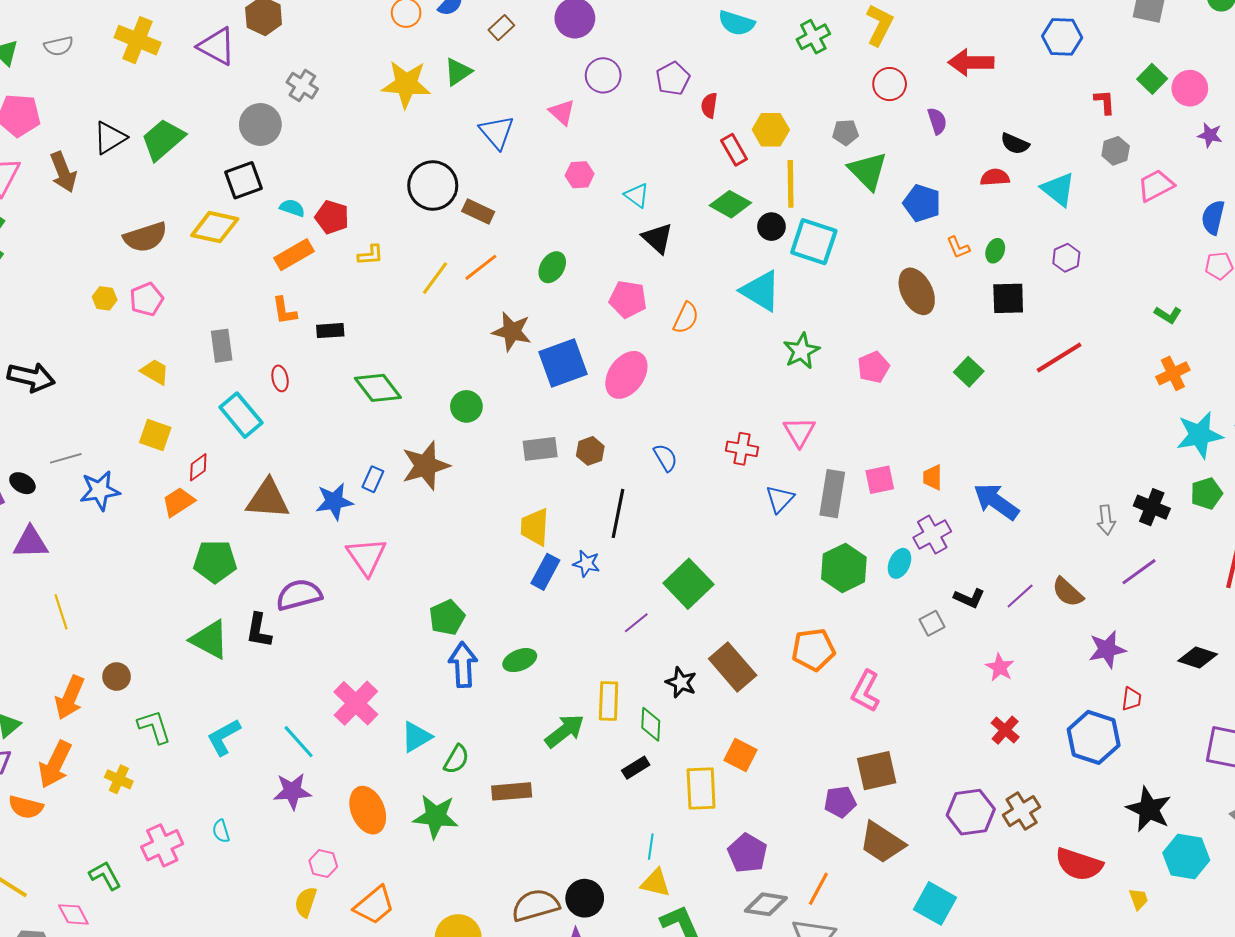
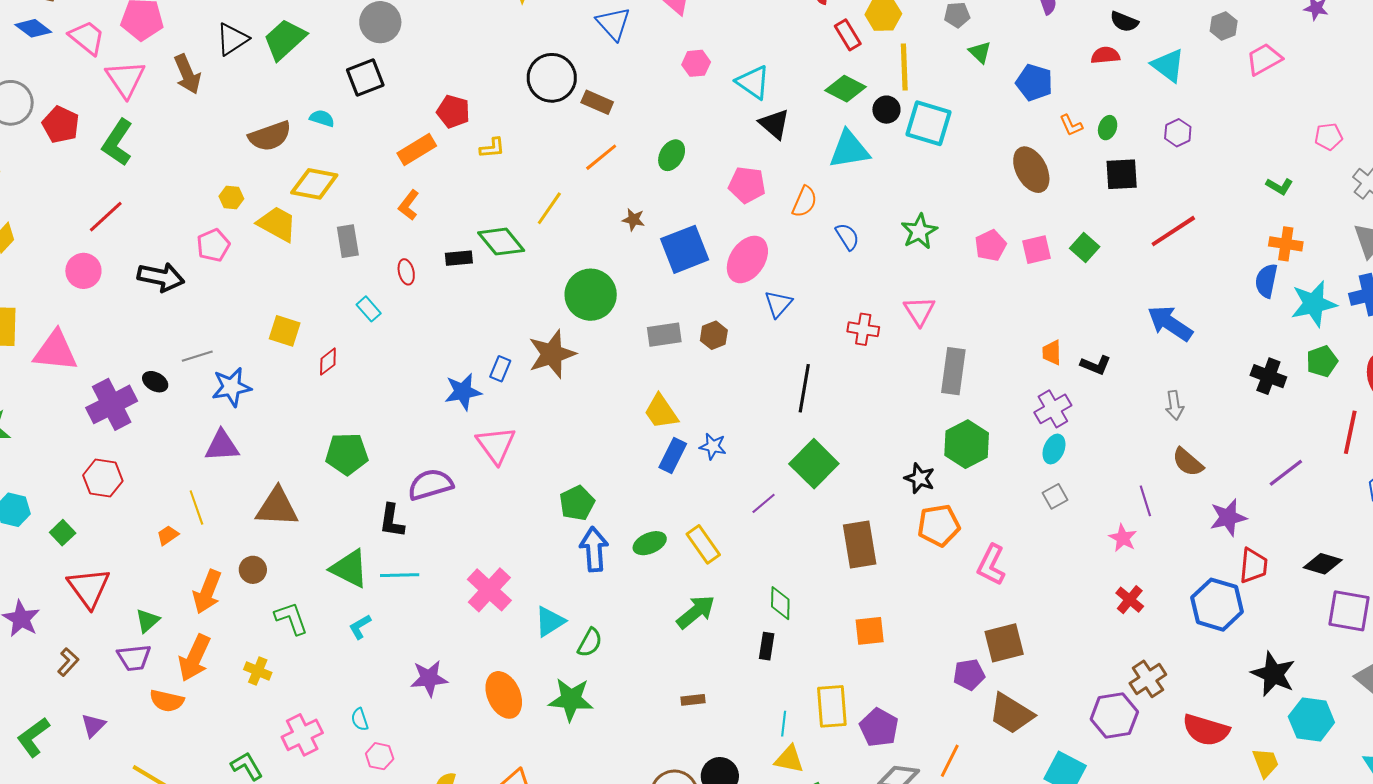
green triangle: (868, 171) -> (980, 52), size x0.6
cyan triangle: (637, 195) -> (753, 82), size x1.4
cyan semicircle: (292, 208) -> (322, 118), moved
blue semicircle: (1213, 217) -> (1266, 281), moved
yellow diamond: (215, 227) -> (314, 184), moved
yellow line: (435, 278) -> (549, 208), moved
cyan triangle: (761, 291) -> (849, 150), moved, turned -39
pink pentagon: (147, 299) -> (213, 245), moved
orange L-shape: (284, 311) -> (409, 205), turned 48
black rectangle: (330, 331) -> (459, 258), moved
brown star: (512, 331) -> (633, 220), size x0.6
yellow trapezoid: (155, 372) -> (277, 224), moved, size x1.4
orange cross: (1173, 373) -> (1286, 244), turned 36
green diamond: (378, 388) -> (501, 242), moved
green circle: (466, 406) -> (591, 295), size x1.6
cyan rectangle: (241, 415) -> (369, 309), size x0.6
blue semicircle: (665, 458) -> (847, 237), moved
pink square: (880, 480) -> (1037, 250), moved
brown triangle: (268, 499) -> (277, 507), moved
blue triangle: (780, 499) -> (778, 304), moved
orange trapezoid: (178, 502) -> (168, 535), moved, size x0.7
blue arrow: (996, 502) -> (1170, 323), moved
black line: (618, 513) -> (804, 388), moved
gray arrow: (1106, 520) -> (1174, 405), moved
yellow trapezoid: (535, 527) -> (661, 412), turned -36
purple triangle: (31, 543) -> (222, 446), moved
cyan ellipse: (899, 563) -> (1054, 449), moved
purple line: (1139, 572) -> (1286, 473), moved
purple line: (1020, 596) -> (1145, 501), moved, turned -64
black L-shape: (969, 598) -> (1096, 365), moved
green triangle: (210, 640) -> (349, 569), moved
black diamond: (1198, 657) -> (1323, 564), moved
brown rectangle: (733, 667) -> (860, 544), turned 33
black star: (681, 682) -> (920, 478), moved
red trapezoid: (1131, 699) -> (1253, 566), size x1.5
yellow rectangle: (609, 701) -> (703, 544), moved, turned -36
cyan L-shape: (224, 737) -> (360, 627), size x0.7
cyan line: (299, 742) -> (400, 575), moved, turned -48
orange square: (740, 755) -> (870, 631), turned -32
black rectangle: (636, 768) -> (767, 646), turned -48
yellow rectangle: (701, 788) -> (832, 706), moved
brown rectangle: (512, 791) -> (693, 700), moved, size x0.6
purple hexagon: (971, 812) -> (1114, 716), moved
pink hexagon: (323, 864) -> (380, 756), moved
yellow trapezoid: (1139, 899) -> (1266, 763), size x1.4

